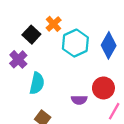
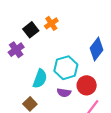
cyan hexagon: (75, 43) -> (66, 68), moved
cyan semicircle: (37, 83) -> (40, 79), moved

